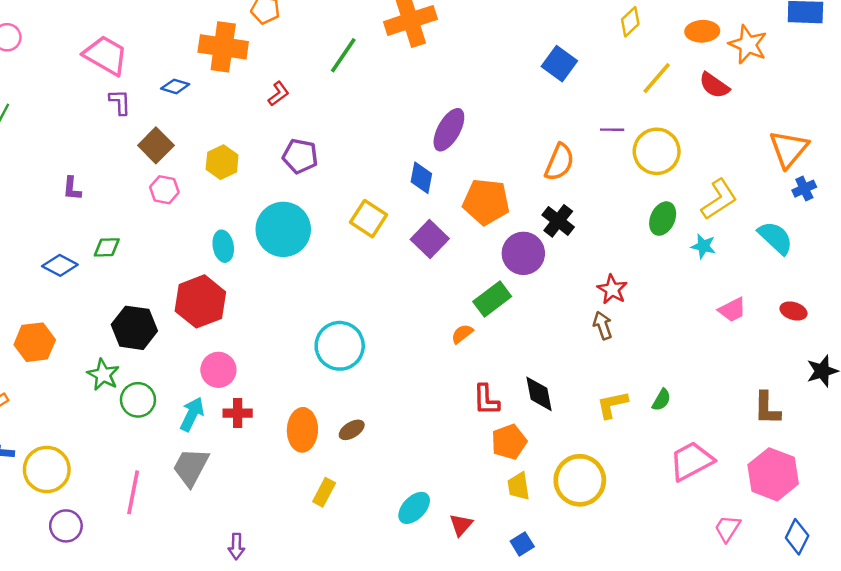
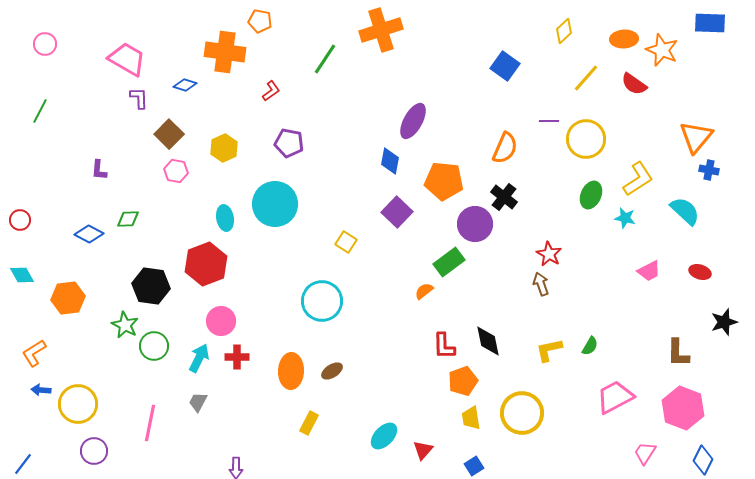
blue cross: (804, 189) -> (709, 170), turned 36
yellow square: (368, 219) -> (346, 242), moved, size x0.7
gray trapezoid: (191, 467) -> (198, 402), size x0.6

